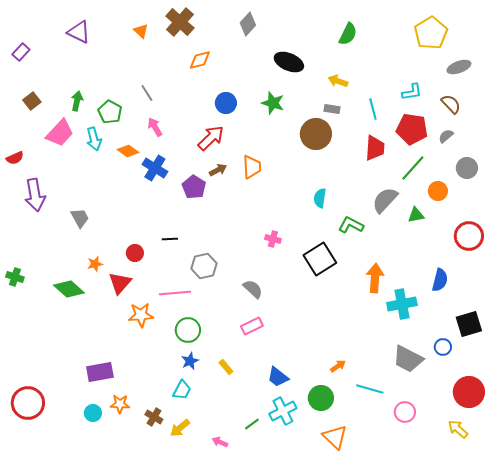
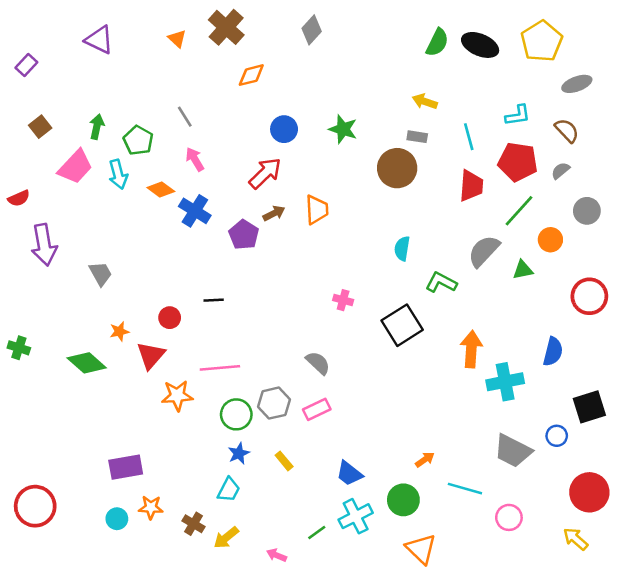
black ellipse: (289, 62) -> (480, 45), moved
gray hexagon: (204, 266) -> (274, 403), moved

